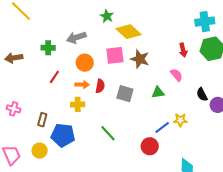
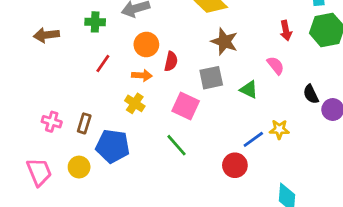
pink square: (115, 55) -> (186, 106), moved, turned 30
red semicircle: (100, 86) -> (171, 61), moved
green triangle: (158, 92) -> (249, 90), turned 32
gray square: (125, 94) -> (211, 78), moved, turned -30
yellow cross: (78, 104) -> (135, 103), turned 32
pink cross: (14, 109) -> (52, 122), moved

